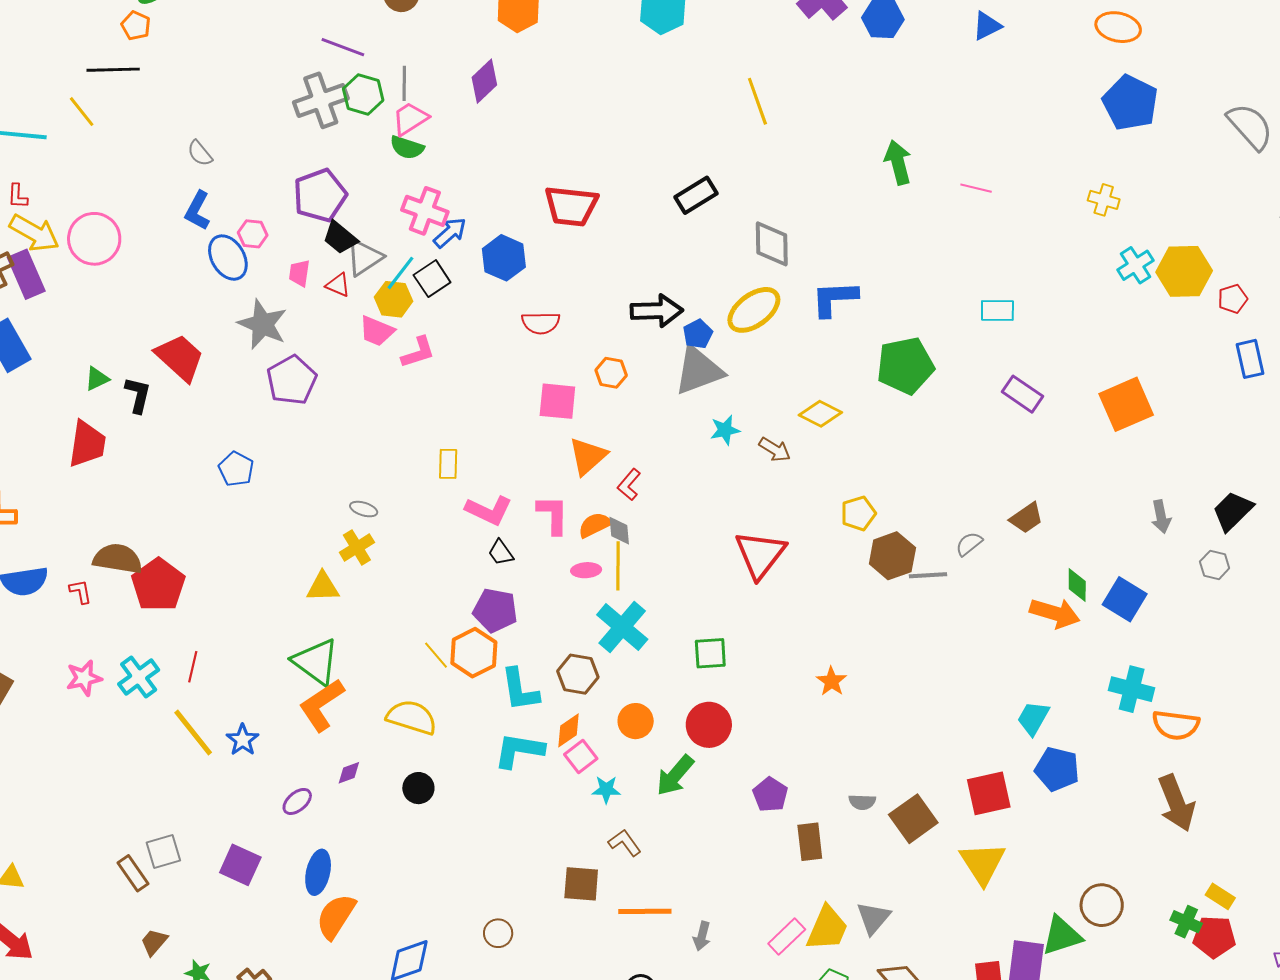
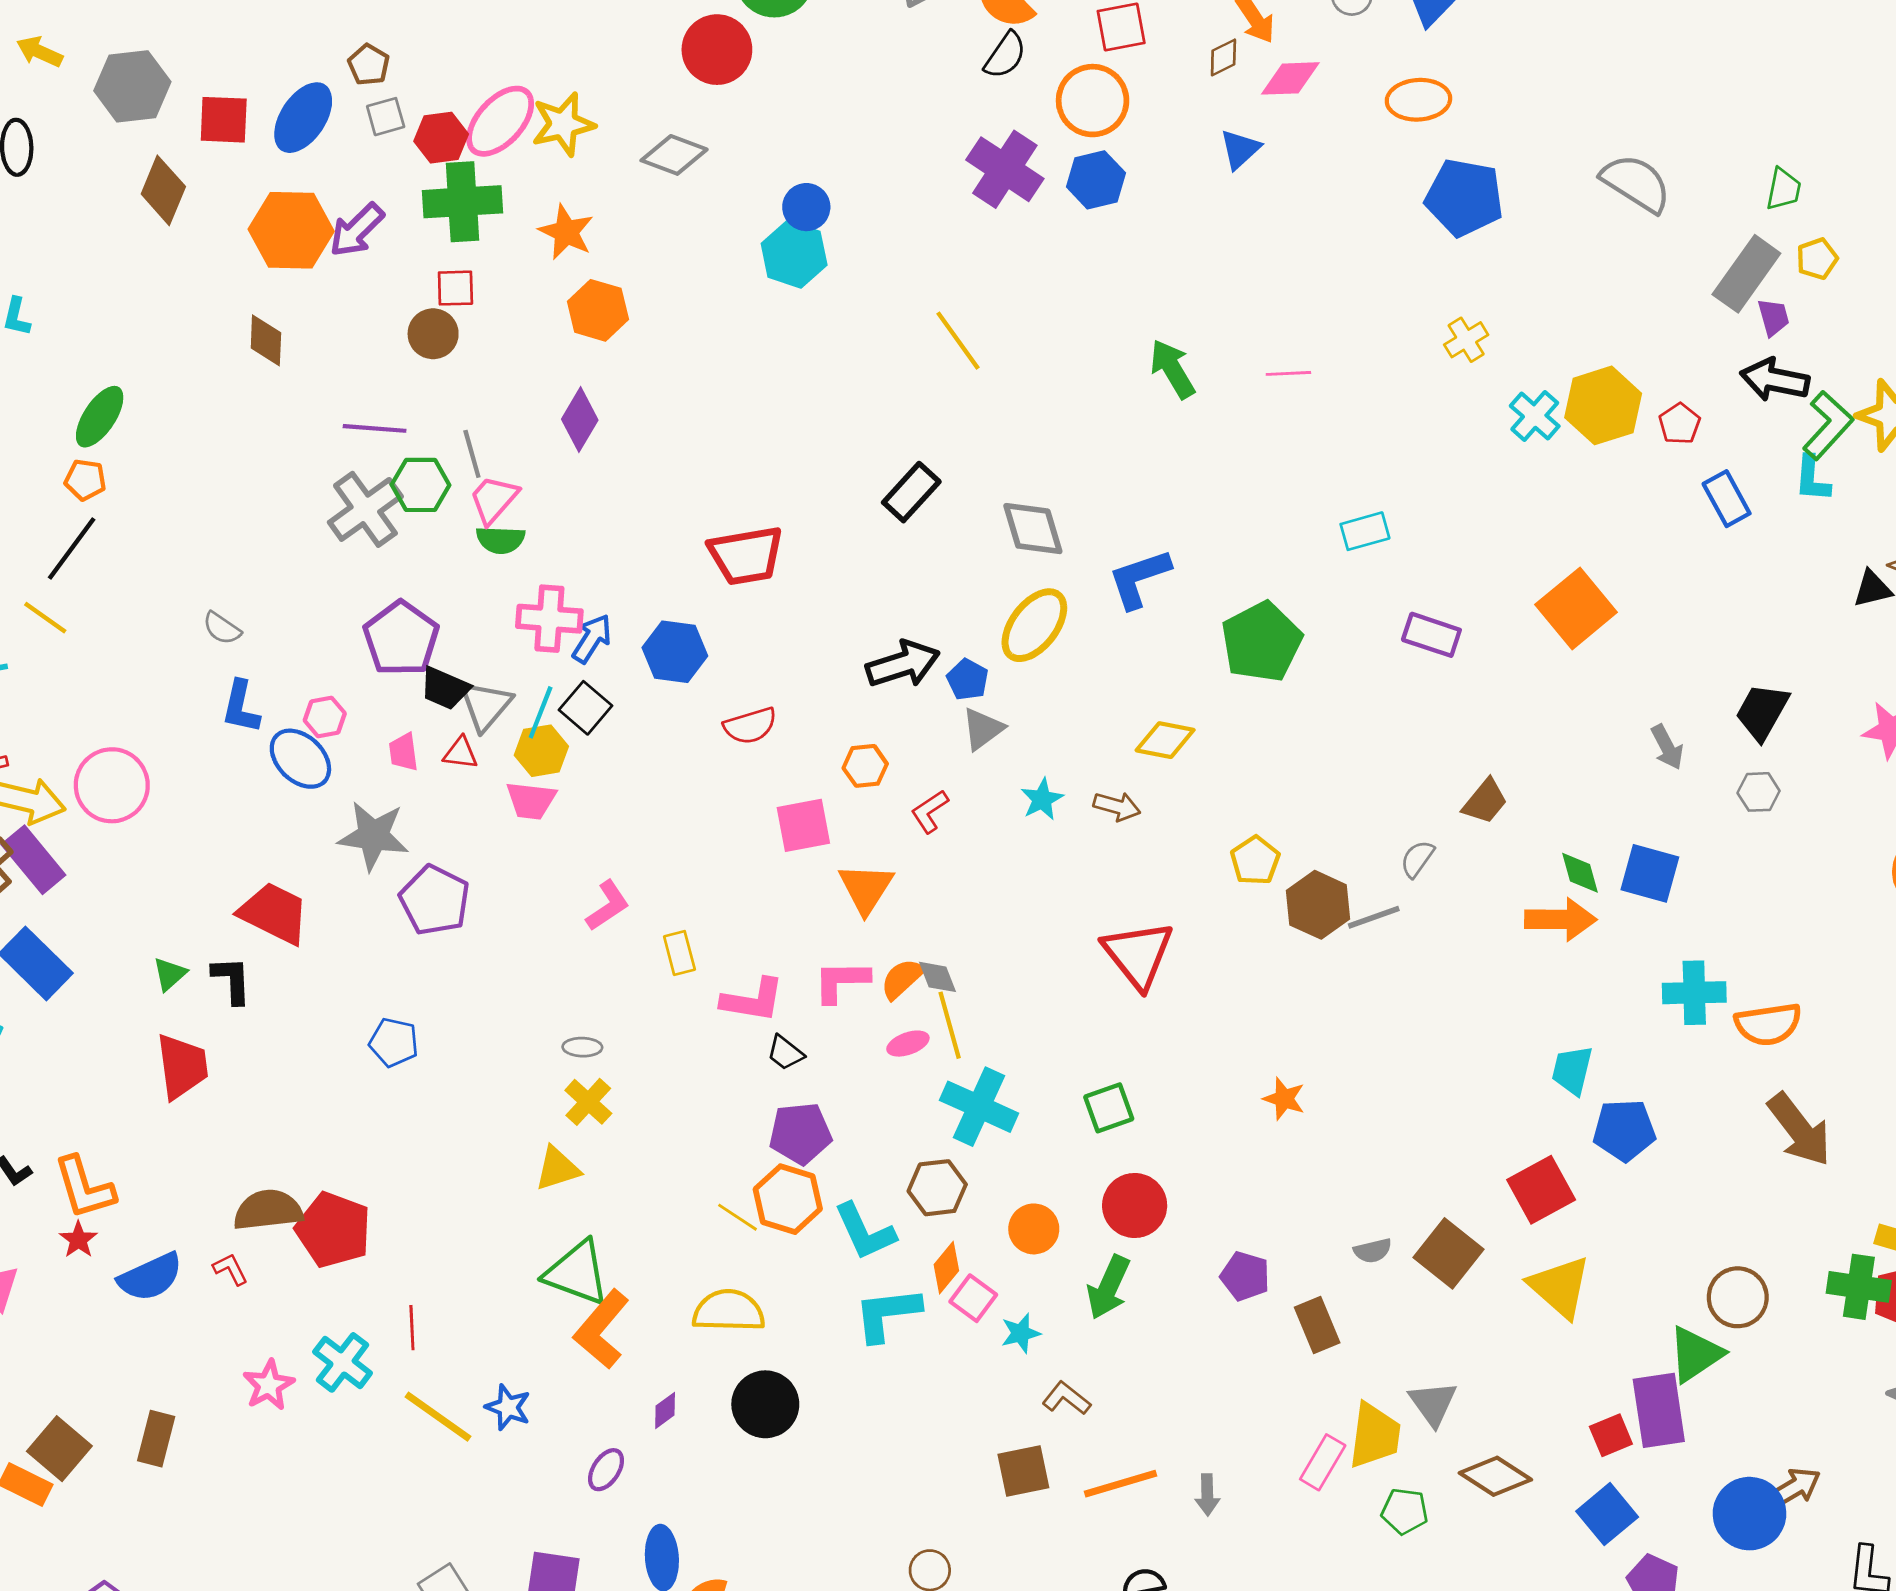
black line: (113, 70) -> (72, 549), turned -36
yellow cross: (1104, 200) -> (1466, 340), turned -32
pink L-shape: (418, 352) -> (608, 906), moved
gray triangle: (698, 370) -> (983, 729), size x0.6
red L-shape: (629, 485) -> (930, 811), moved, turned 32
pink L-shape: (553, 515) -> (841, 981), turned -75
black circle: (418, 788) -> (765, 1404), size x1.5
green cross: (1186, 922) -> (1859, 1287), size x1.4

